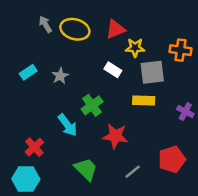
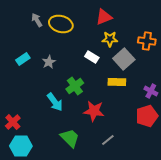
red triangle: (115, 29) -> (104, 17), moved
gray square: (152, 72) -> (124, 59), turned -35
red cross: (34, 147) -> (13, 122), moved
red pentagon: (172, 159) -> (147, 116), moved

